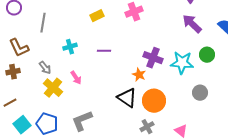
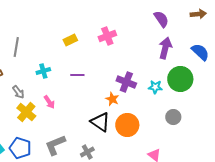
purple arrow: (192, 24) -> (165, 48), turned 60
green circle: (207, 55) -> (180, 79), size x1.6
cyan star: (182, 63) -> (155, 87), size x0.6
gray cross: (147, 127) -> (87, 152), moved

